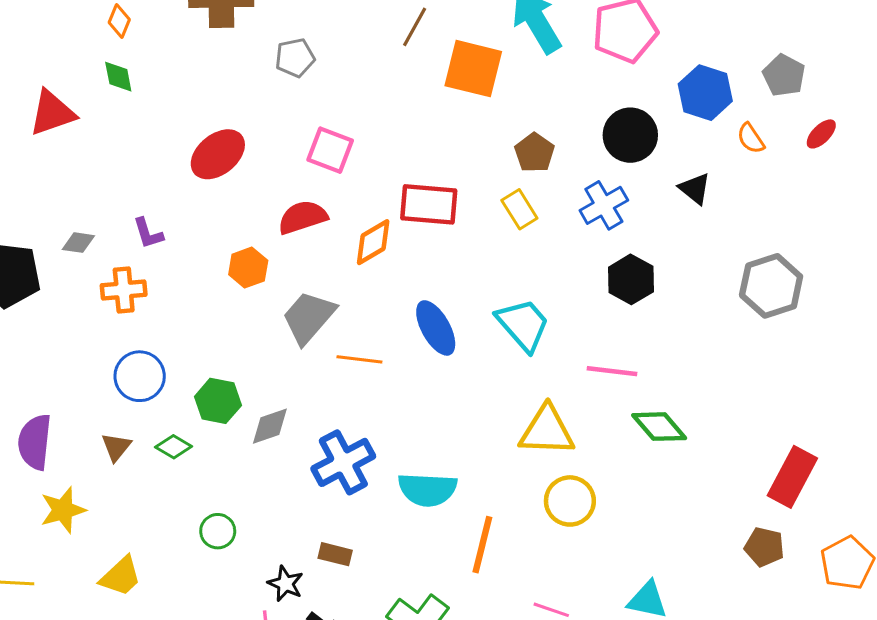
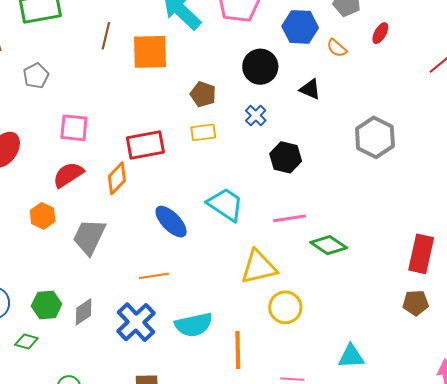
blue cross: (604, 205) -> (256, 115), size x0.7
yellow rectangle: (519, 209) -> (203, 132), turned -50
orange line: (359, 359) -> (154, 276), moved

